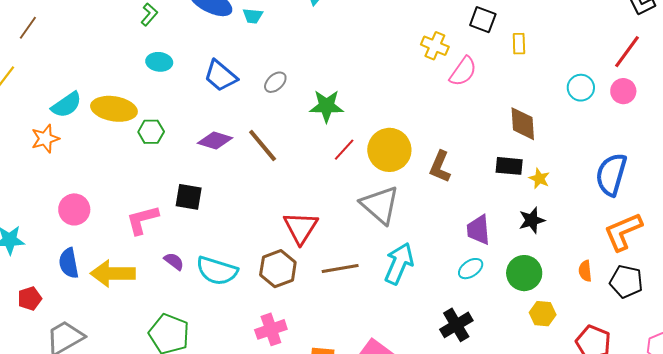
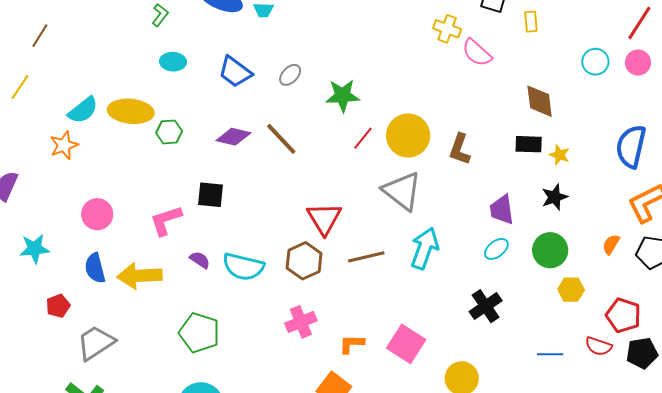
pink semicircle: (463, 71) -> (477, 53), turned 100
orange semicircle: (585, 271) -> (611, 244), turned 40

